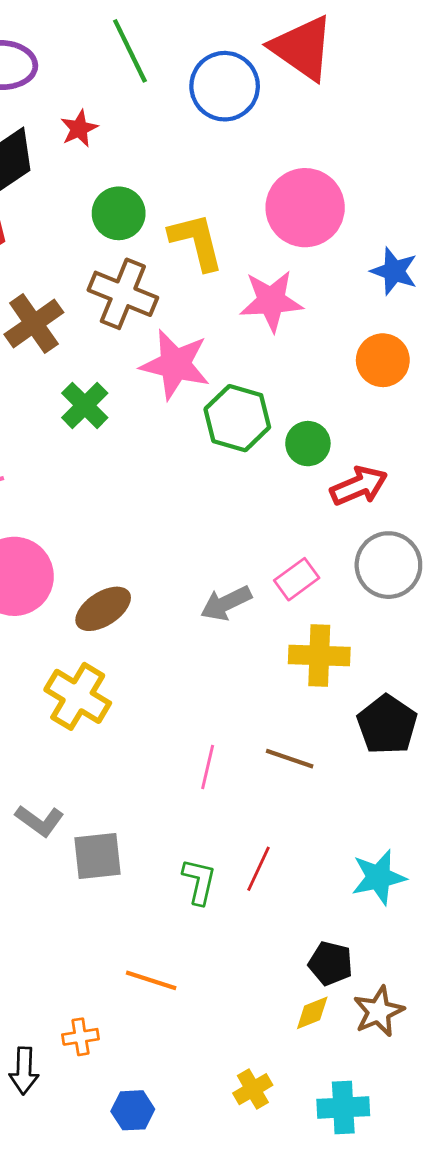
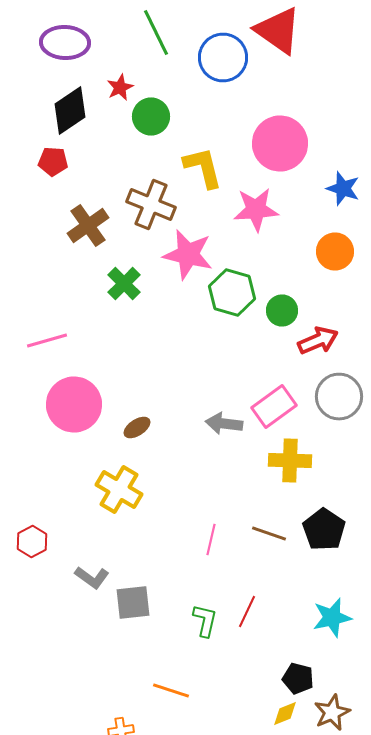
green circle: (119, 213) -> (151, 116), moved
pink rectangle: (297, 579) -> (274, 406), size x1.4
gray arrow: (226, 603) -> (224, 424), turned 33
brown ellipse: (103, 609) -> (137, 428), size x0.7
black pentagon: (387, 725) -> (324, 530), moved

